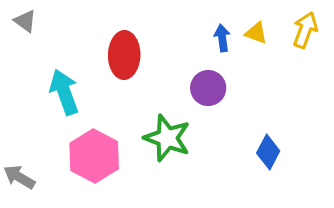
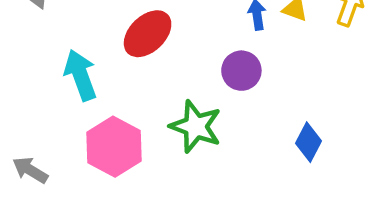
red ellipse: (124, 55) -> (148, 34), turned 45

